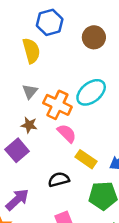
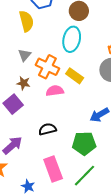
cyan ellipse: (91, 92) -> (72, 39), moved, turned -40
pink semicircle: (67, 133) -> (55, 91), turned -54
yellow rectangle: (86, 159) -> (75, 76), moved

